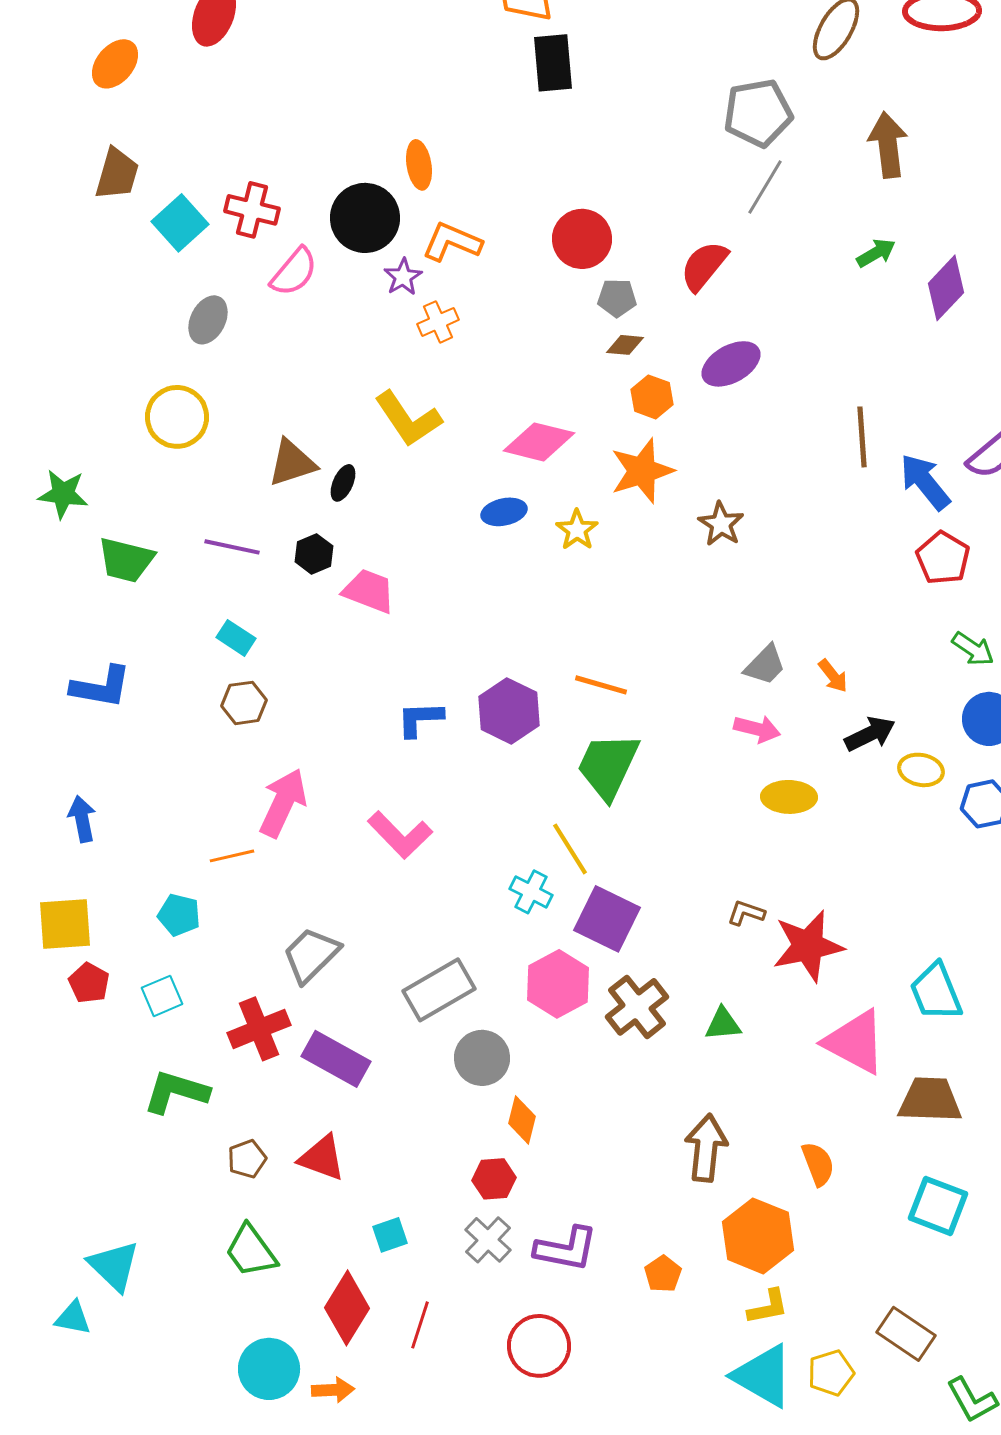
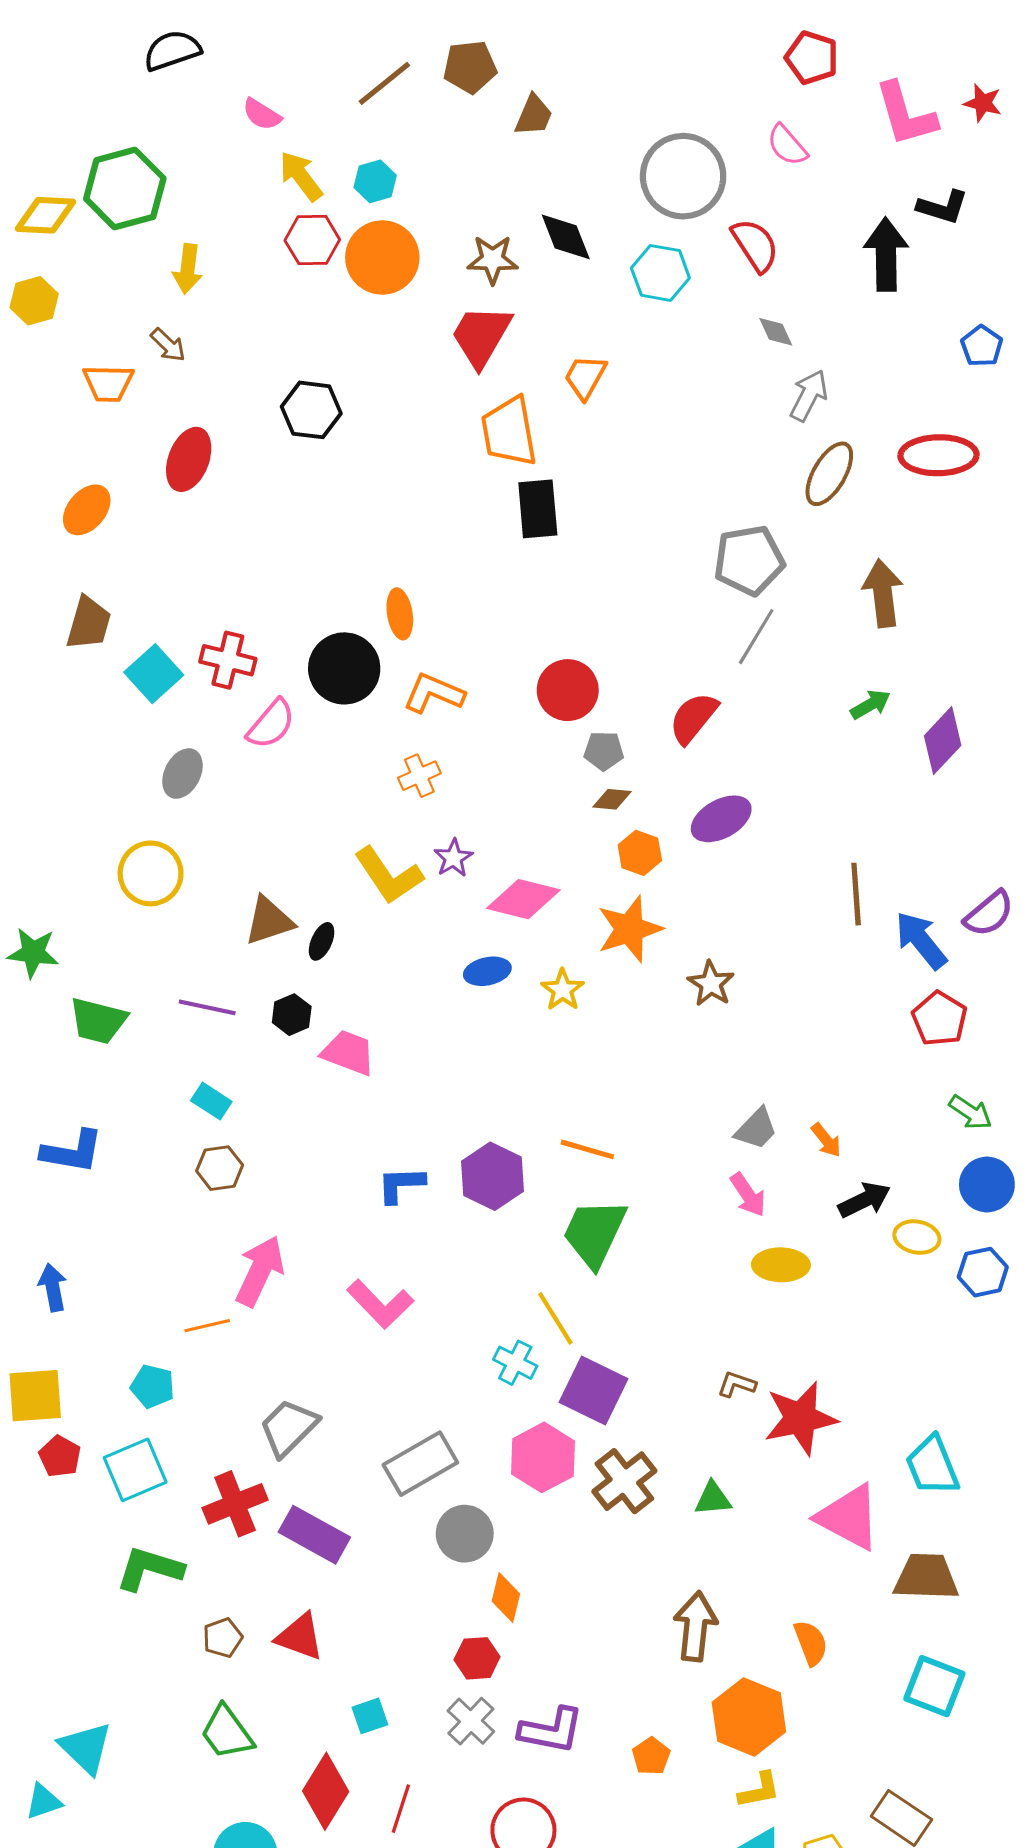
purple star: (403, 277) -> (453, 858), moved
pink arrow: (757, 729) -> (748, 1195), turned 42
cyan square: (162, 996) -> (135, 1470), size x1.5
cyan triangle: (73, 1318) -> (43, 1801), turned -30

